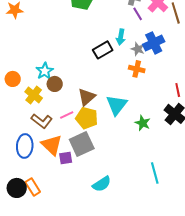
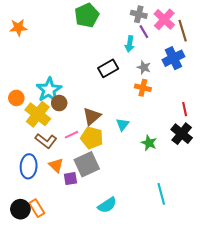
cyan arrow: (121, 37) -> (130, 44), moved
blue cross: (154, 43) -> (173, 58), moved
cyan star: (45, 71) -> (49, 90), size x1.4
yellow cross: (34, 95) -> (38, 114), size x1.4
cyan triangle: (117, 105) -> (122, 124), size x0.6
orange triangle: (52, 145) -> (56, 165), size x0.7

